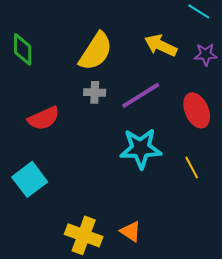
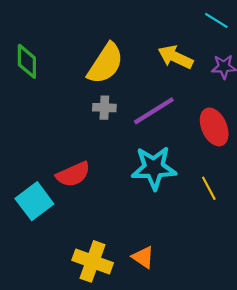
red semicircle: (44, 118) -> (73, 174), moved

